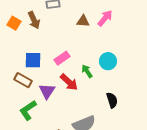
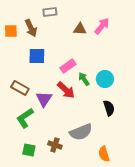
orange square: (14, 23) -> (11, 31), turned -32
pink rectangle: (62, 58) -> (68, 66), moved
blue square: (33, 60) -> (37, 56), moved
cyan circle: (108, 61) -> (105, 79), moved

